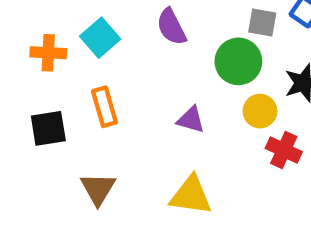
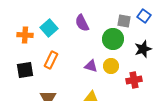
orange rectangle: (104, 107) -> (51, 60), turned 42
yellow circle: (260, 111) -> (111, 66), moved
red cross: (284, 150) -> (134, 80), turned -35

